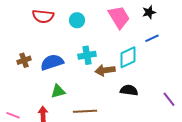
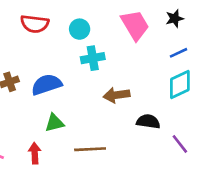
cyan cross: (87, 55) -> (93, 58), moved
cyan diamond: (128, 57) -> (180, 84), moved
purple line: (169, 99) -> (180, 144), moved

